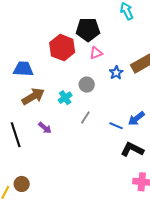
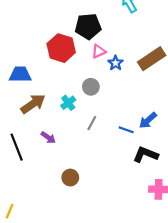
blue star: (116, 73) -> (115, 63), moved
brown circle: (22, 184) -> (70, 178), moved

